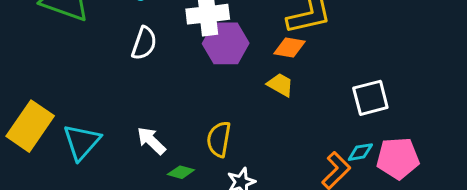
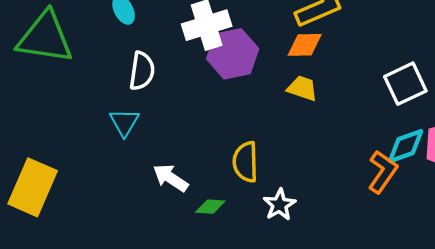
cyan triangle: (82, 142) -> (124, 122), moved, size x0.7
cyan diamond: (360, 152) -> (406, 146), size x1.4

